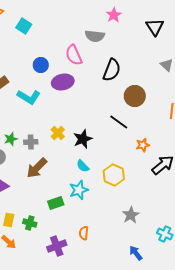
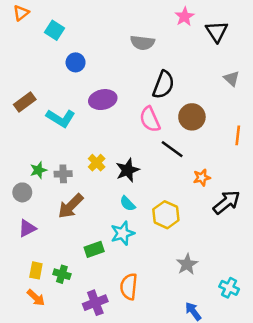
pink star: (114, 15) -> (185, 17), moved
pink semicircle: (74, 55) -> (150, 119), moved
blue circle: (41, 65) -> (76, 62), moved
orange semicircle: (84, 233) -> (129, 287), size x1.5

